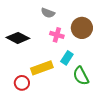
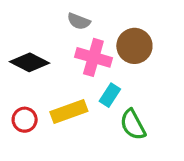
pink cross: (57, 35) -> (93, 57), size x1.5
red circle: (22, 83) -> (25, 120), moved

